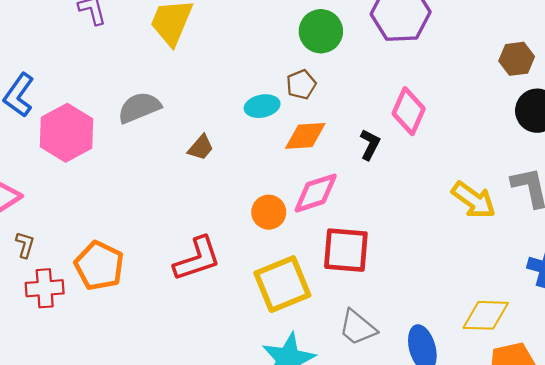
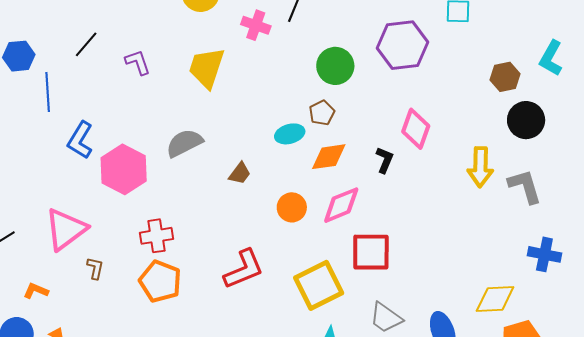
yellow arrow: (474, 200) -> (480, 167), moved, turned 60
orange circle: (269, 212) -> (292, 207), moved
red cross: (45, 288) -> (157, 236), moved

